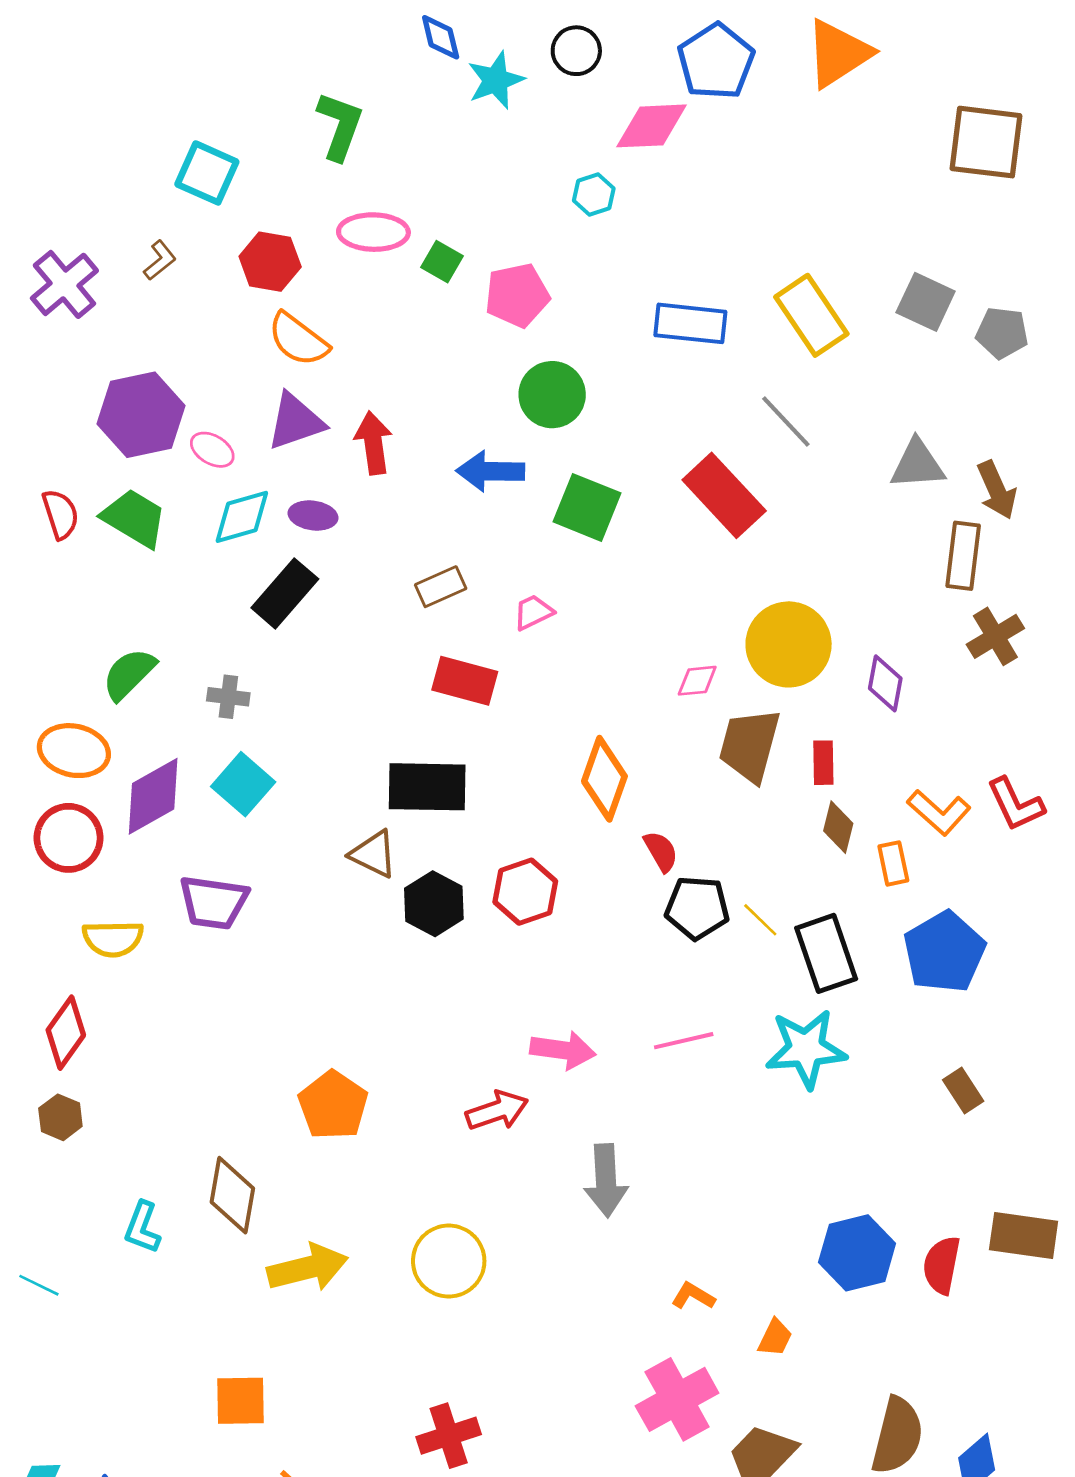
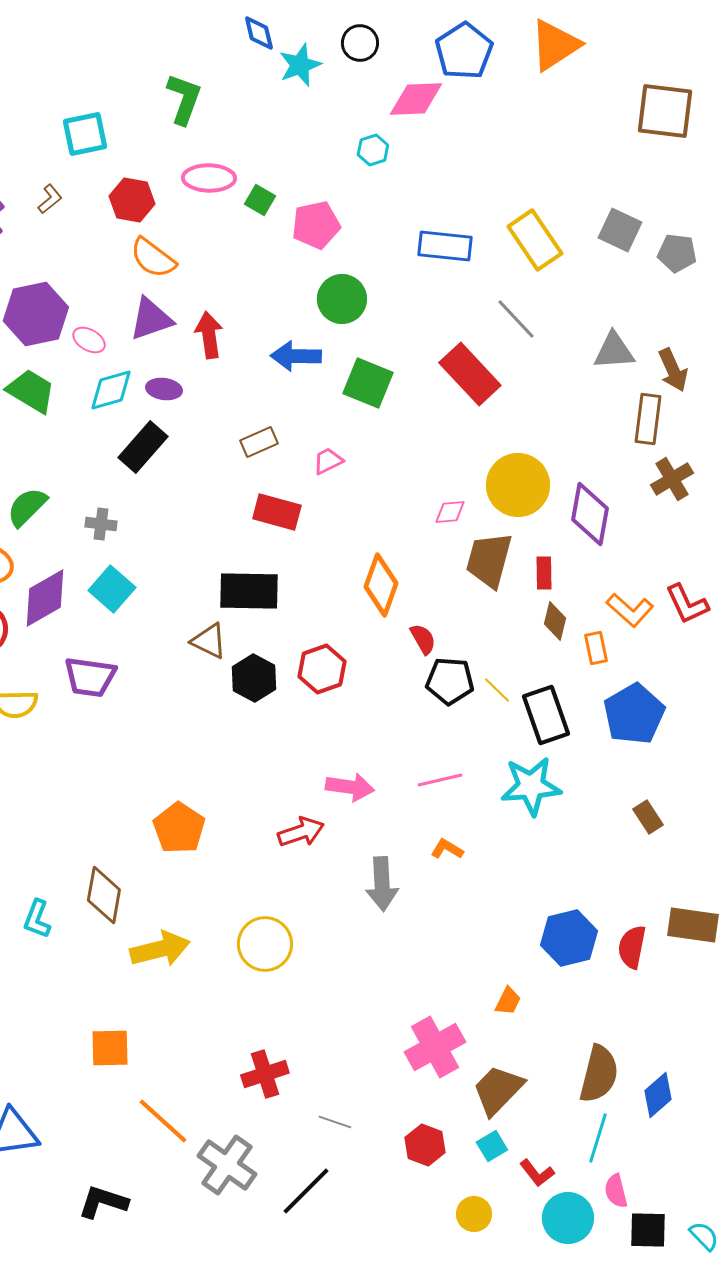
cyan square: (207, 173) -> (85, 134), turned -36
purple diamond: (885, 683) -> (590, 514), size x1.5
orange L-shape: (693, 1296) -> (447, 849), moved

